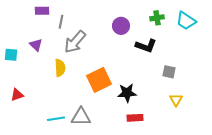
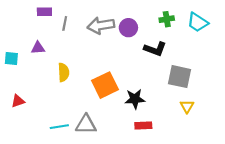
gray arrow: (75, 42) -> (101, 26), moved, turned 40
purple triangle: (36, 45) -> (38, 48), turned -48
gray square: (169, 72) -> (180, 77), size x1.6

